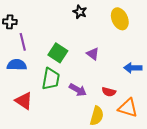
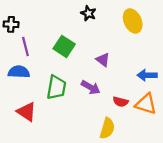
green square: (58, 53) -> (64, 46), moved
purple arrow: (78, 90) -> (91, 87), moved
orange triangle: (128, 108) -> (146, 104), moved

